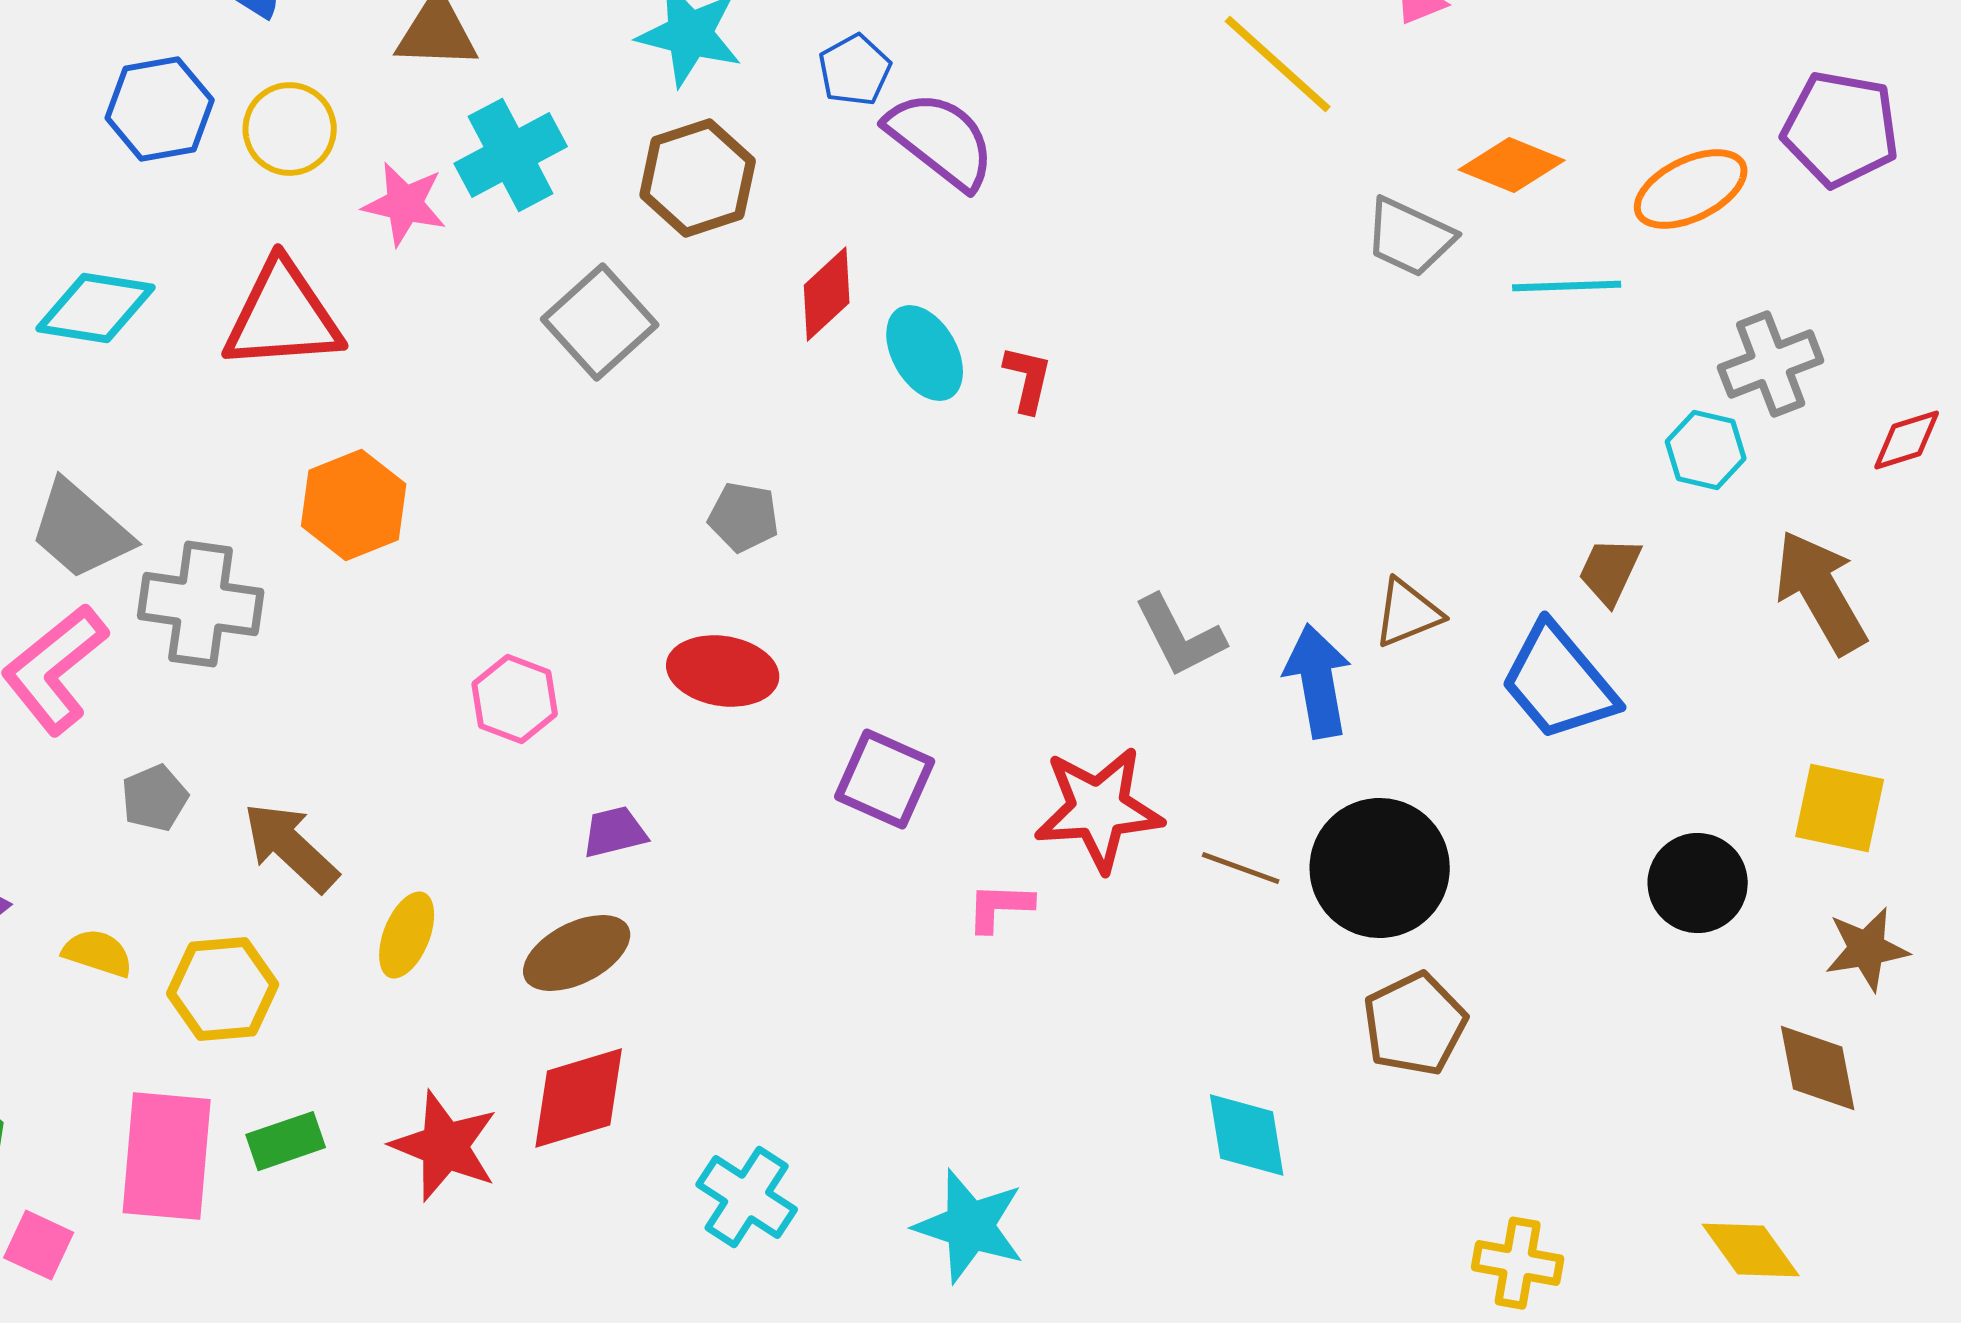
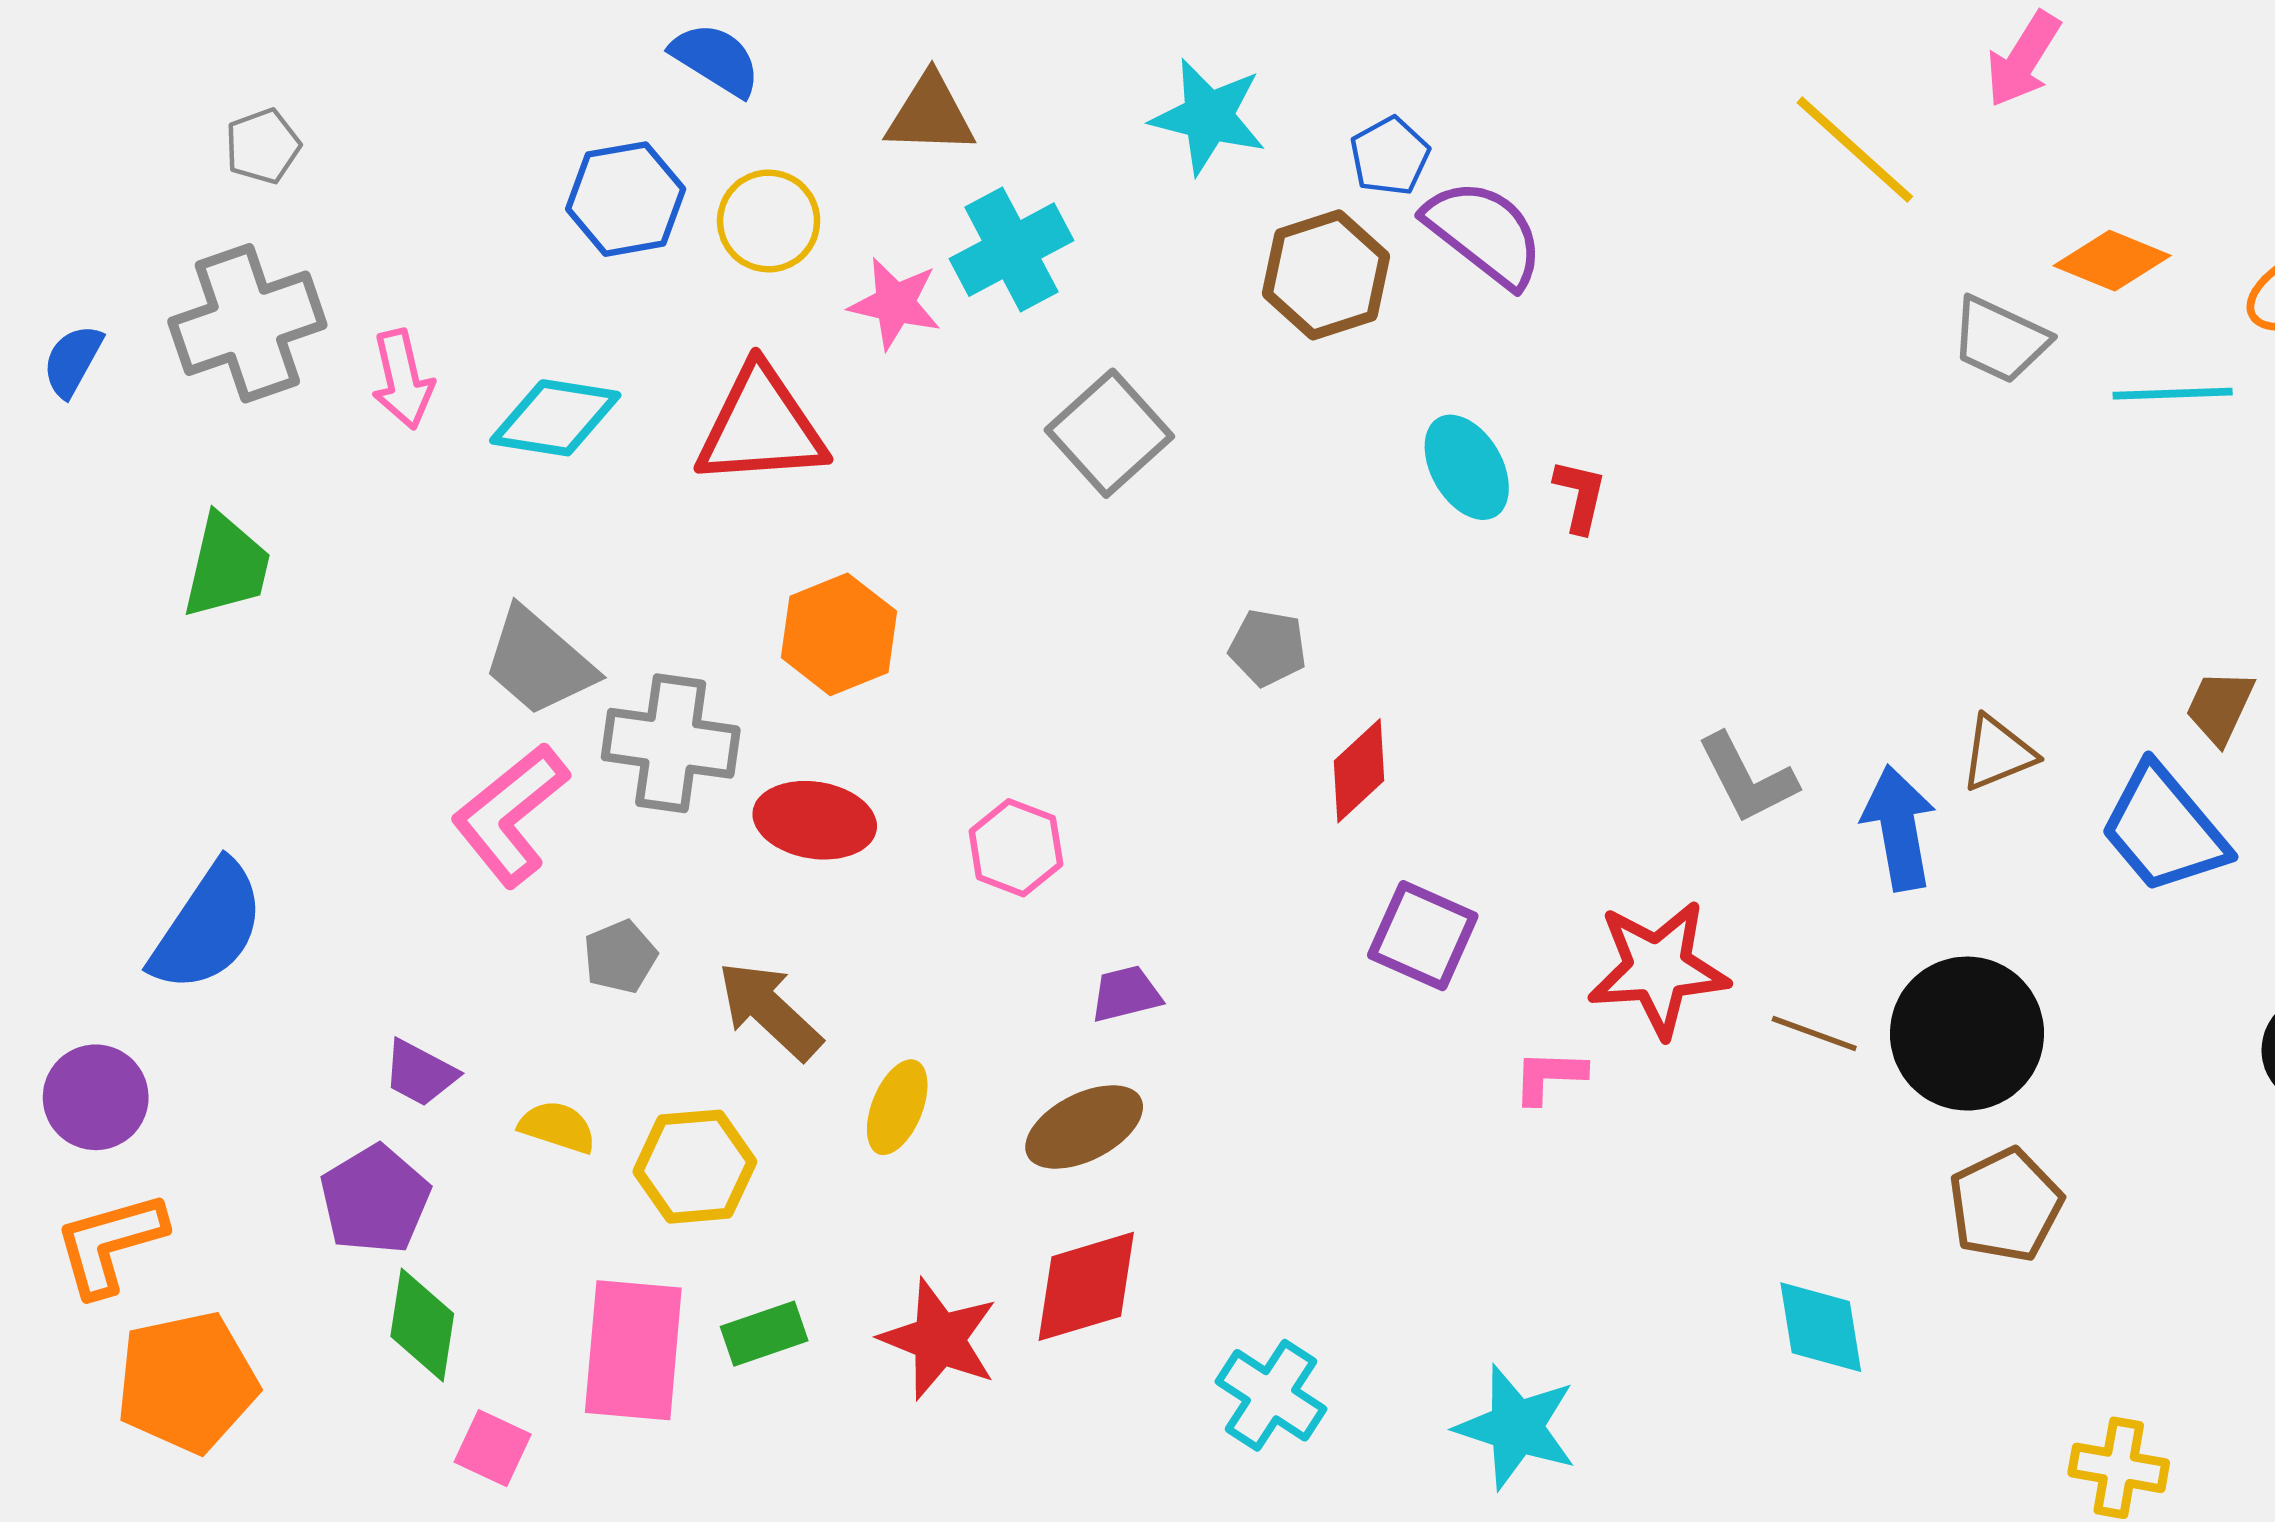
brown hexagon: (698, 178) -> (1326, 275), moved
red diamond: (827, 294) -> (1359, 771), moved
red ellipse: (723, 671) -> (815, 820), moved

